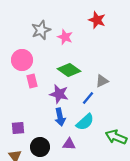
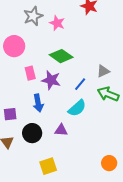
pink rectangle: (32, 81) -> (30, 73), moved
gray triangle: (102, 81) -> (103, 71), moved
blue arrow: (60, 117) -> (38, 103), moved
green arrow: (116, 137) -> (108, 94), moved

